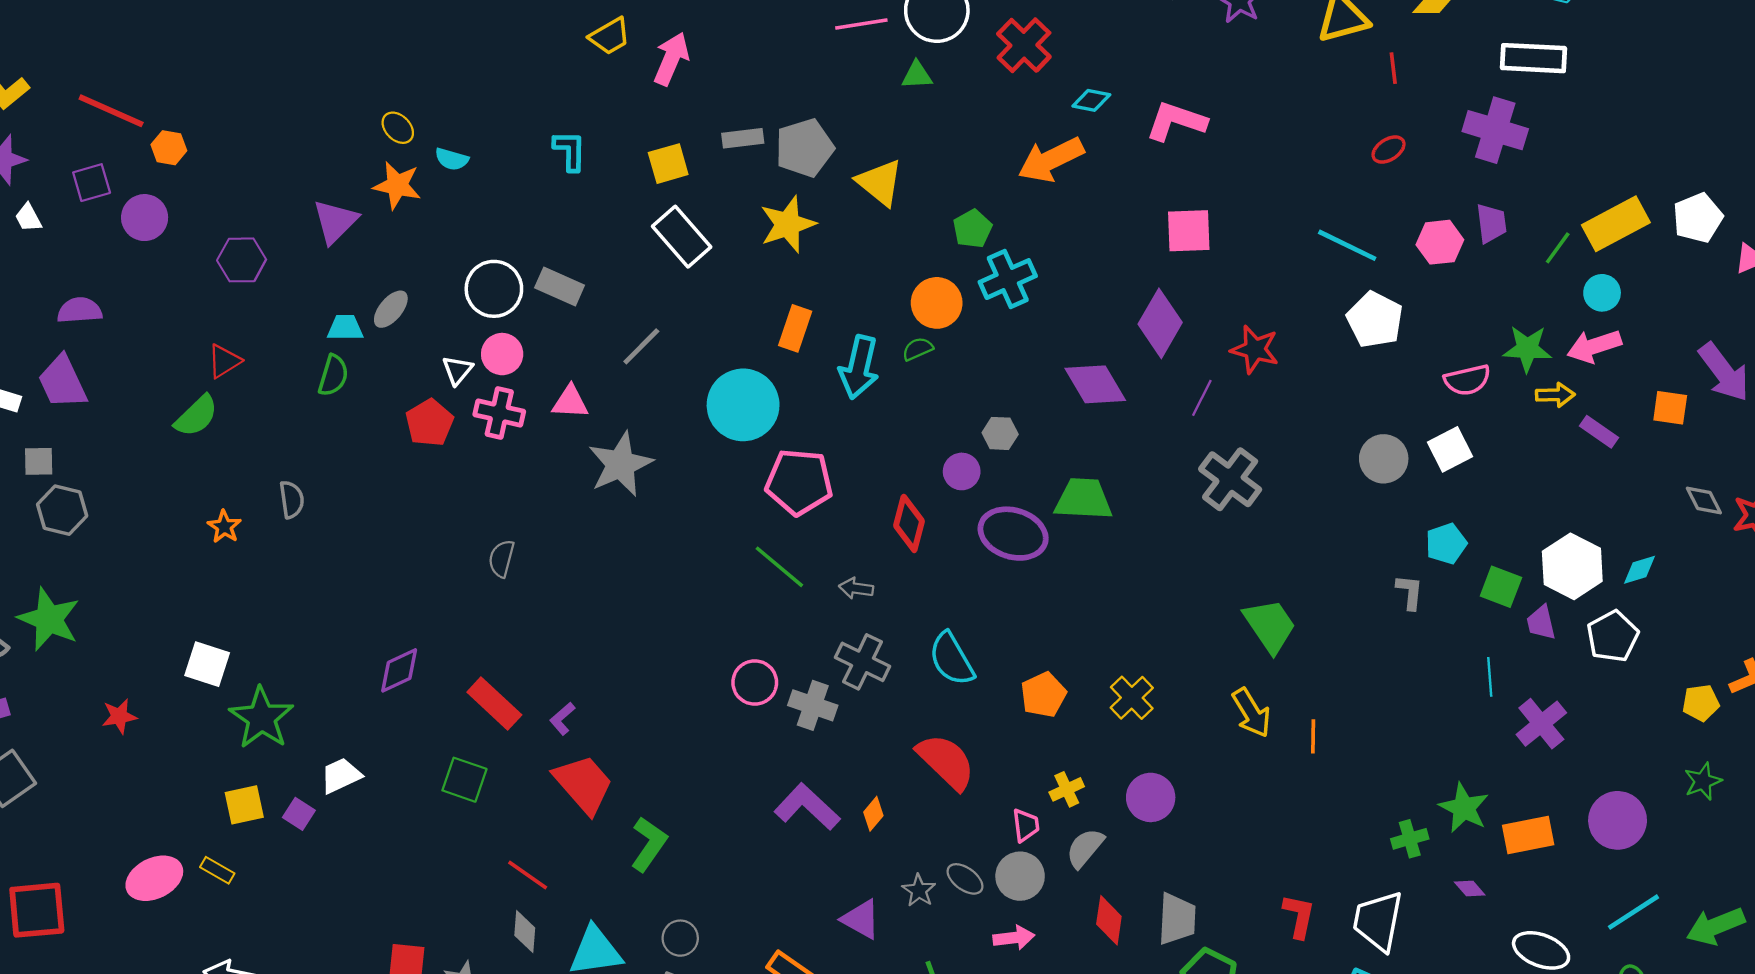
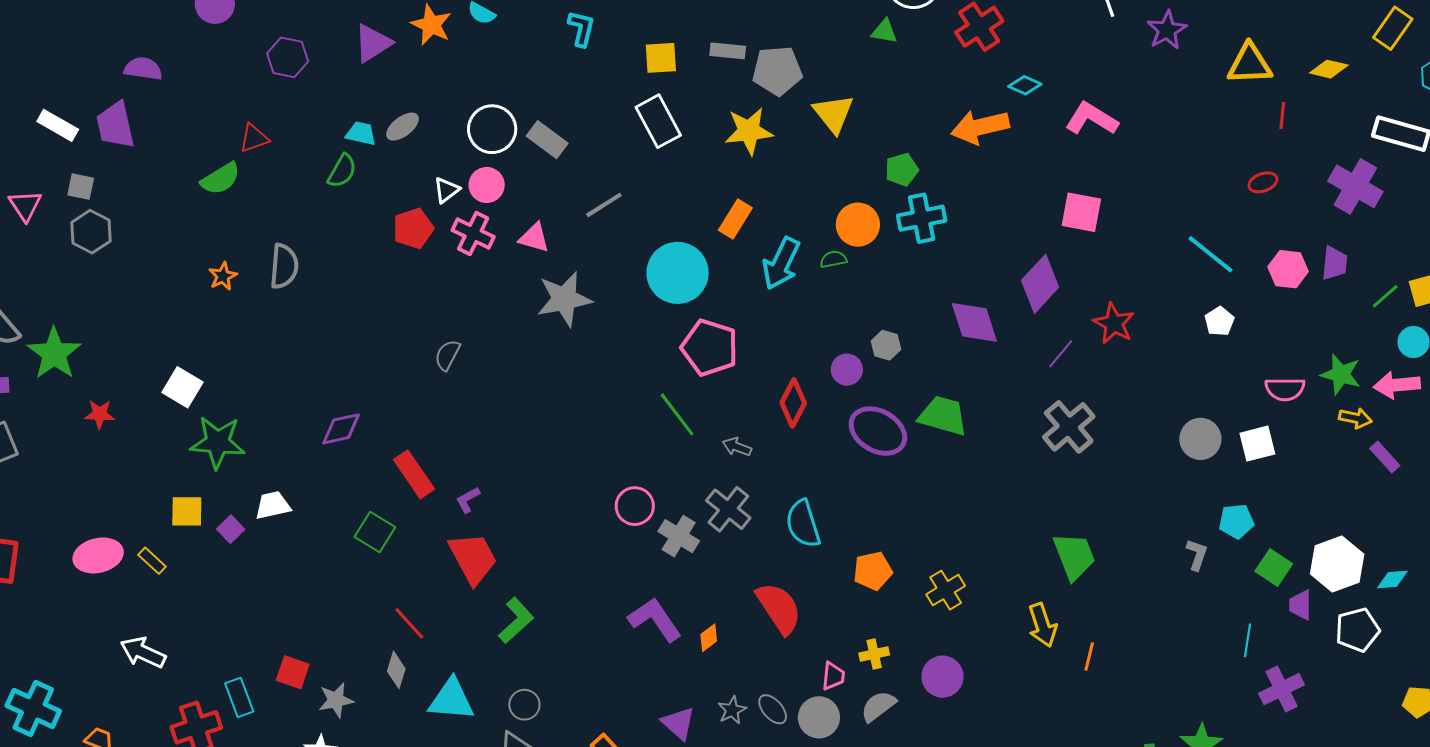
white pentagon: (1375, 320) -> (1219, 321), size x0.6
gray semicircle: (292, 500) -> (284, 266), size x1.4
green star: (49, 619) -> (54, 353), moved
green star: (261, 718) -> (218, 442), turned 30

